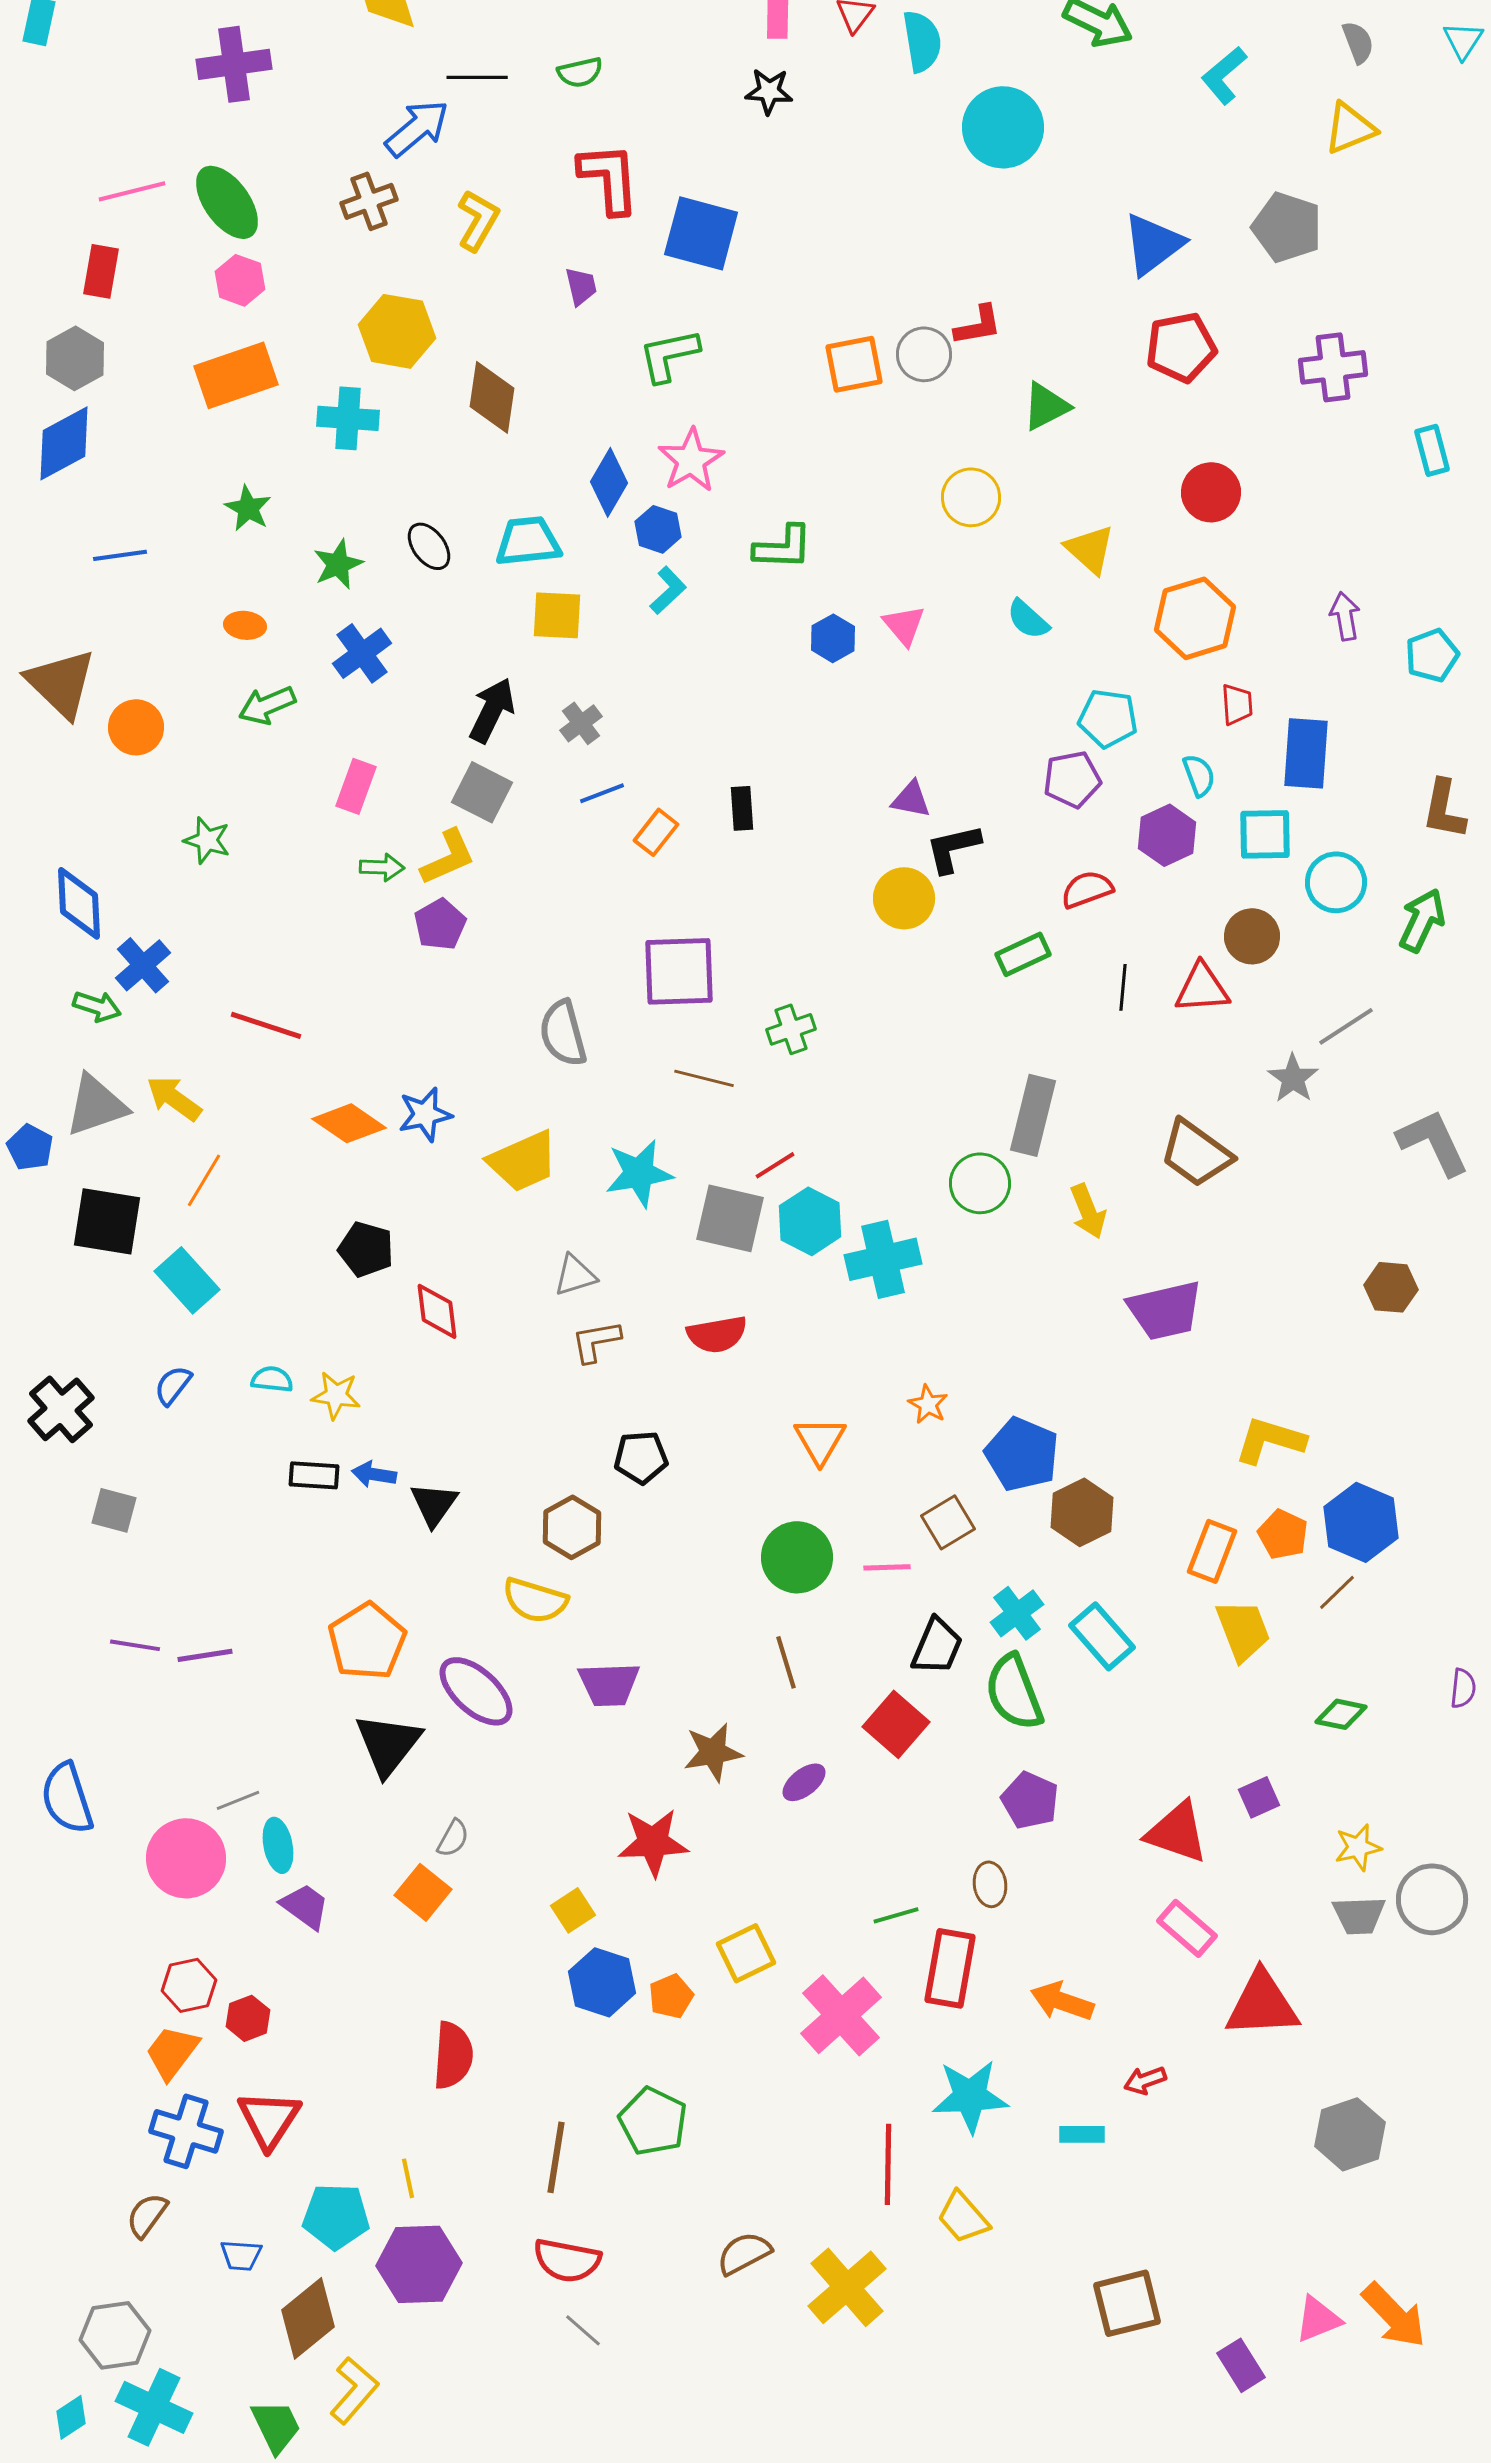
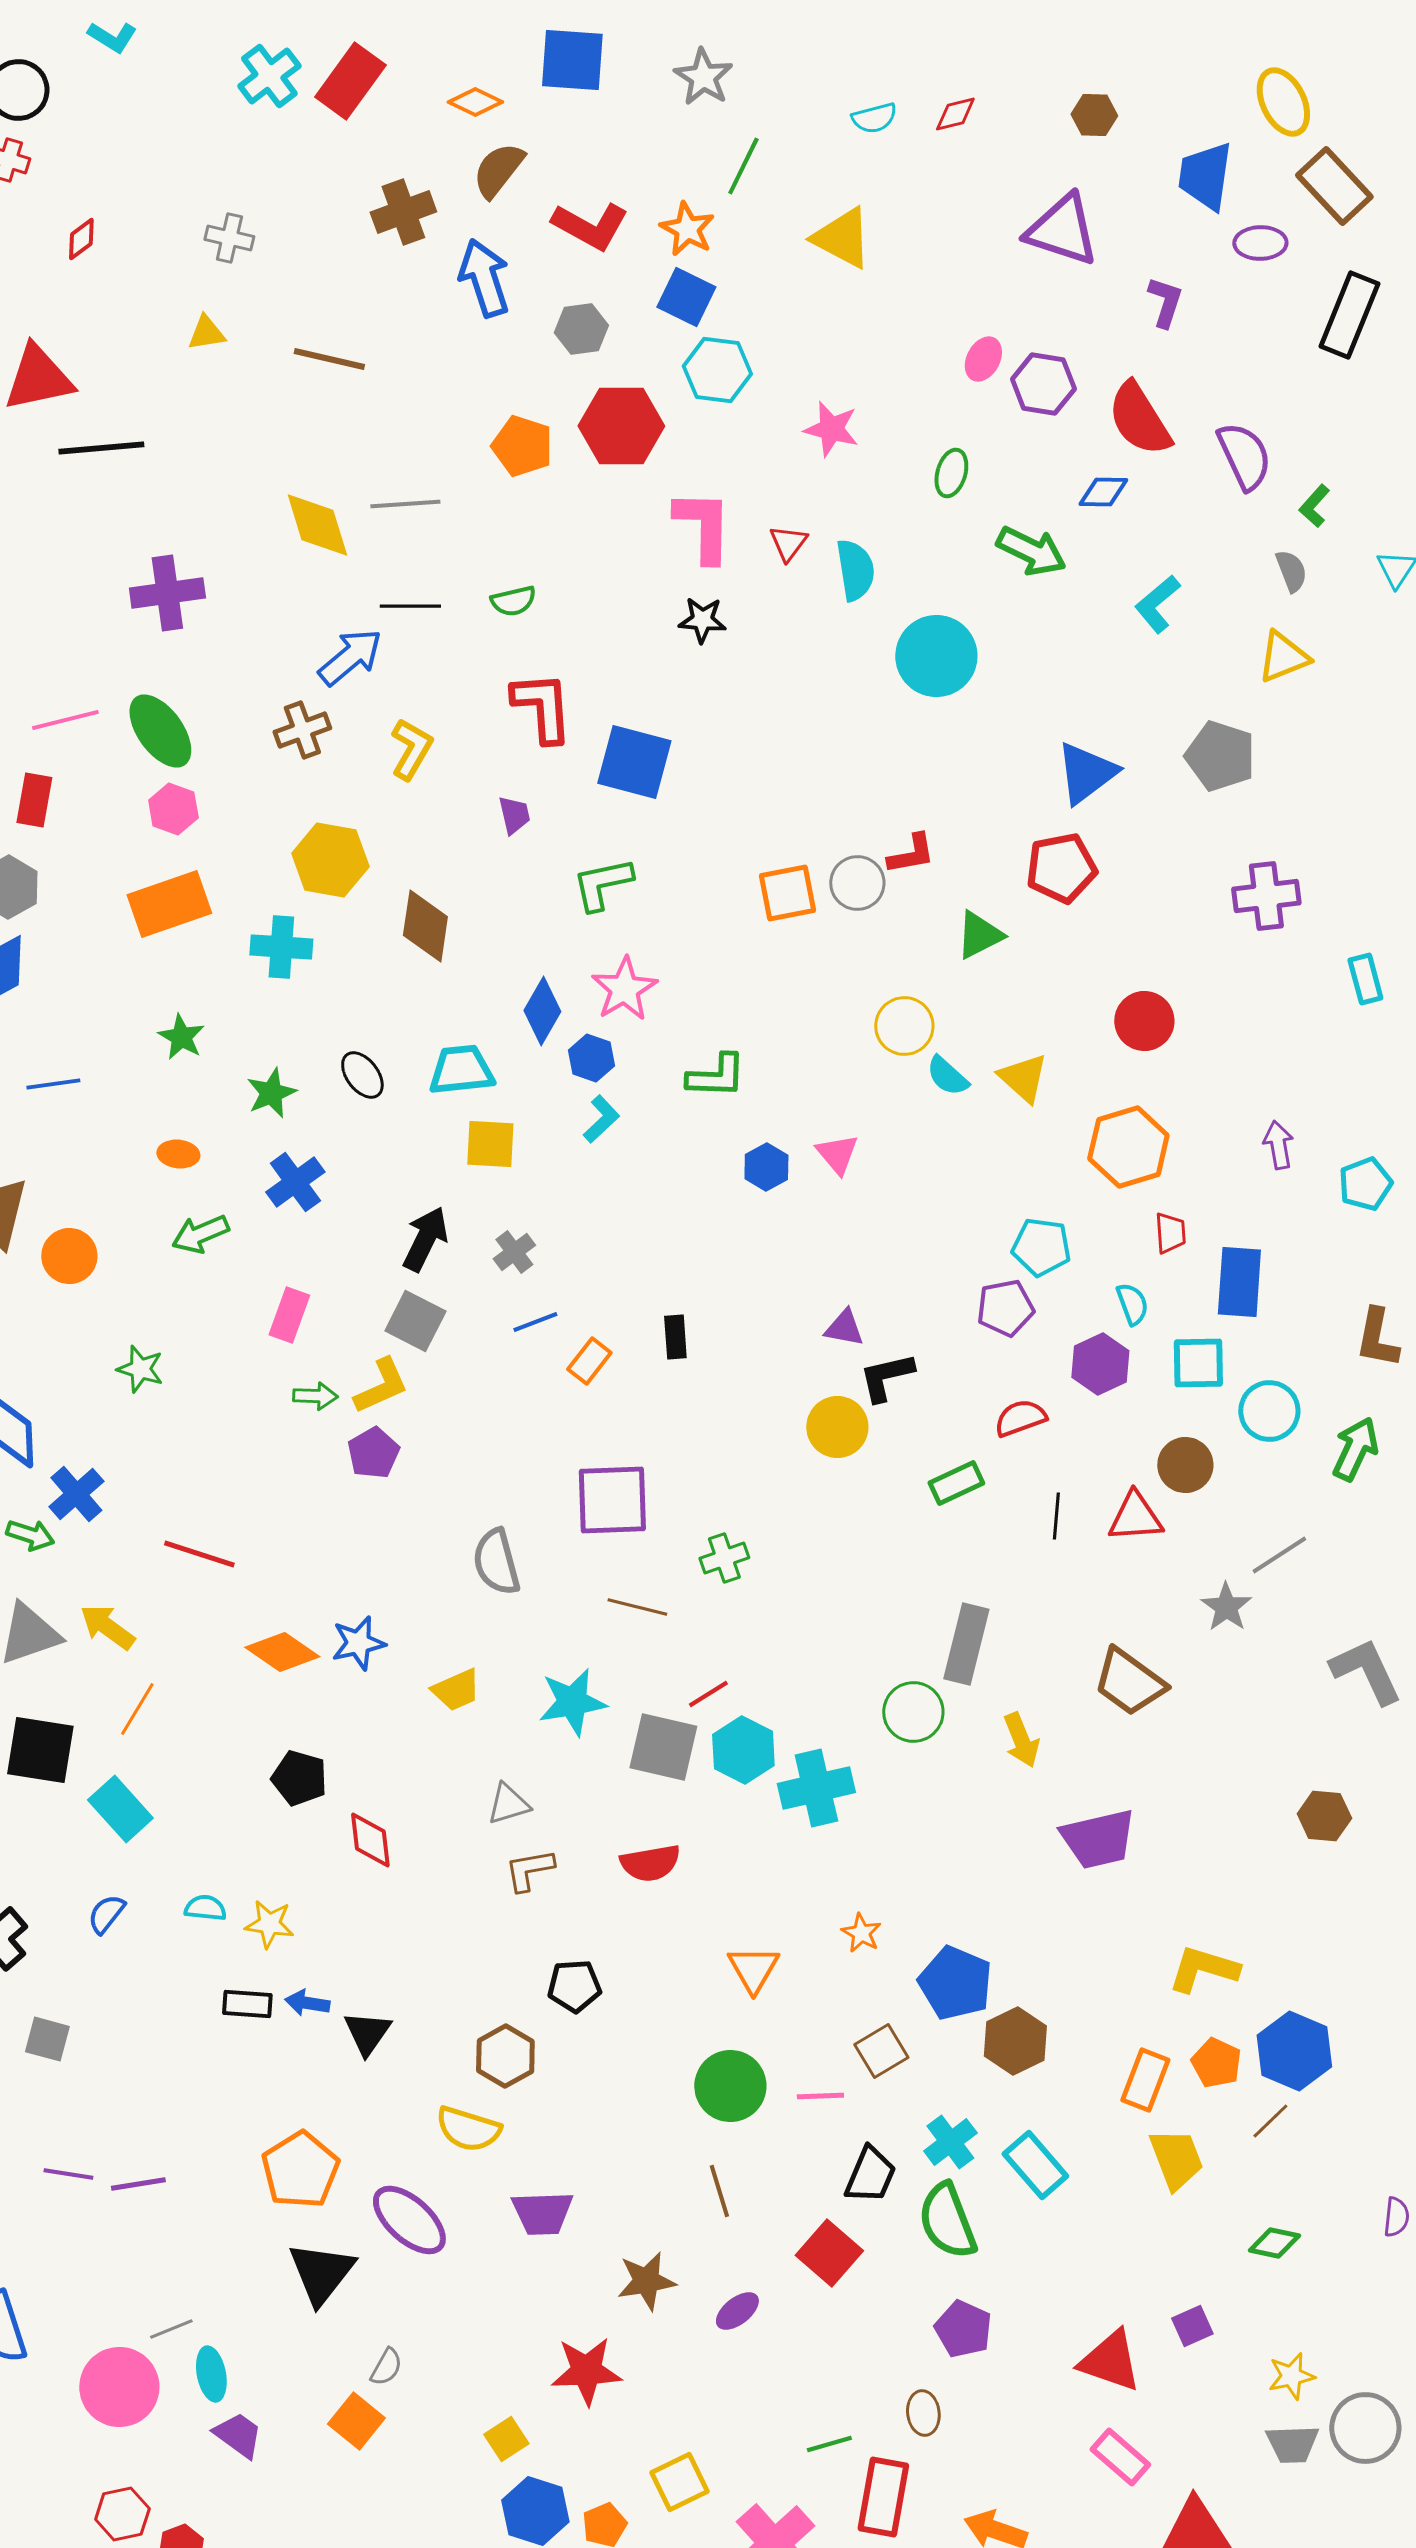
red pentagon: (1181, 347) -> (1061, 868), moved
cyan semicircle: (1028, 619) -> (947, 1076), moved
yellow trapezoid: (523, 1161) -> (456, 1690), size x0.7

